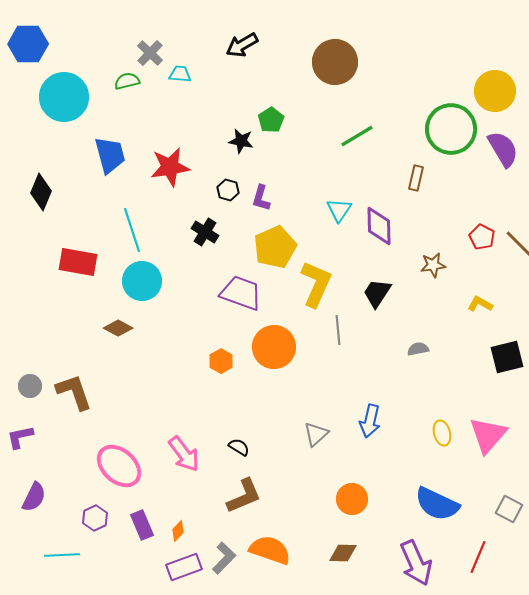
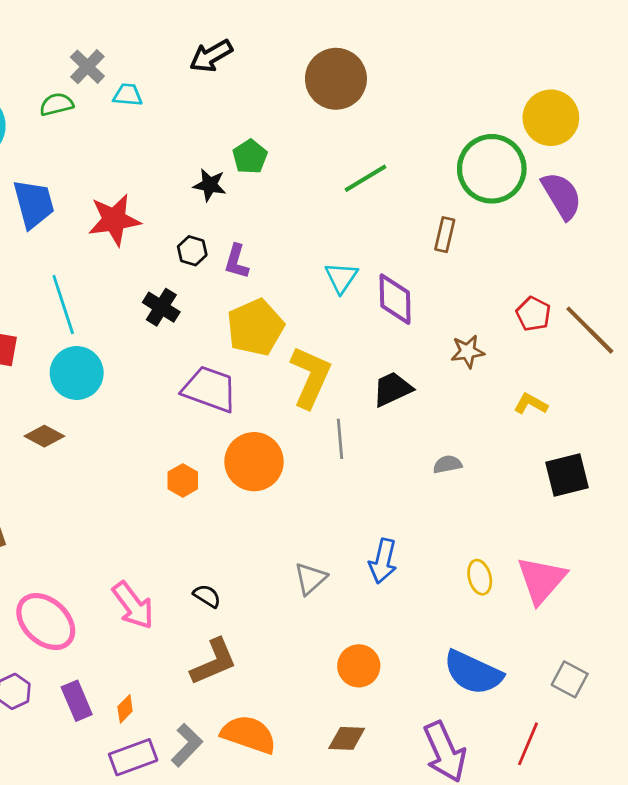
black trapezoid: (377, 293) -> (392, 389), turned 32

